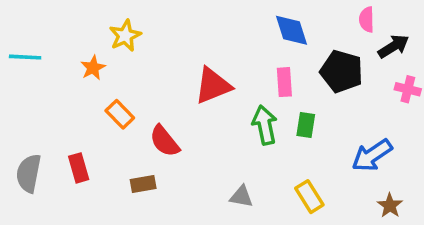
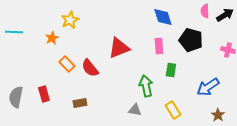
black arrow: (393, 46) -> (225, 15), moved
green arrow: (265, 125) -> (146, 86), moved
red semicircle: (165, 141) -> (90, 68), moved

